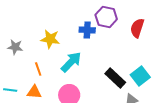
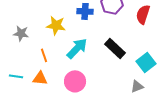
blue cross: (87, 30) -> (85, 11), moved
black rectangle: (115, 78) -> (115, 48), moved

